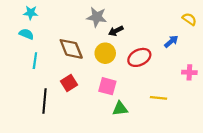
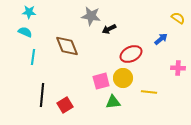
yellow circle: (105, 53) -> (123, 78), moved
red square: (69, 83) -> (65, 105), moved
pink square: (107, 86) -> (101, 81), turned -30

